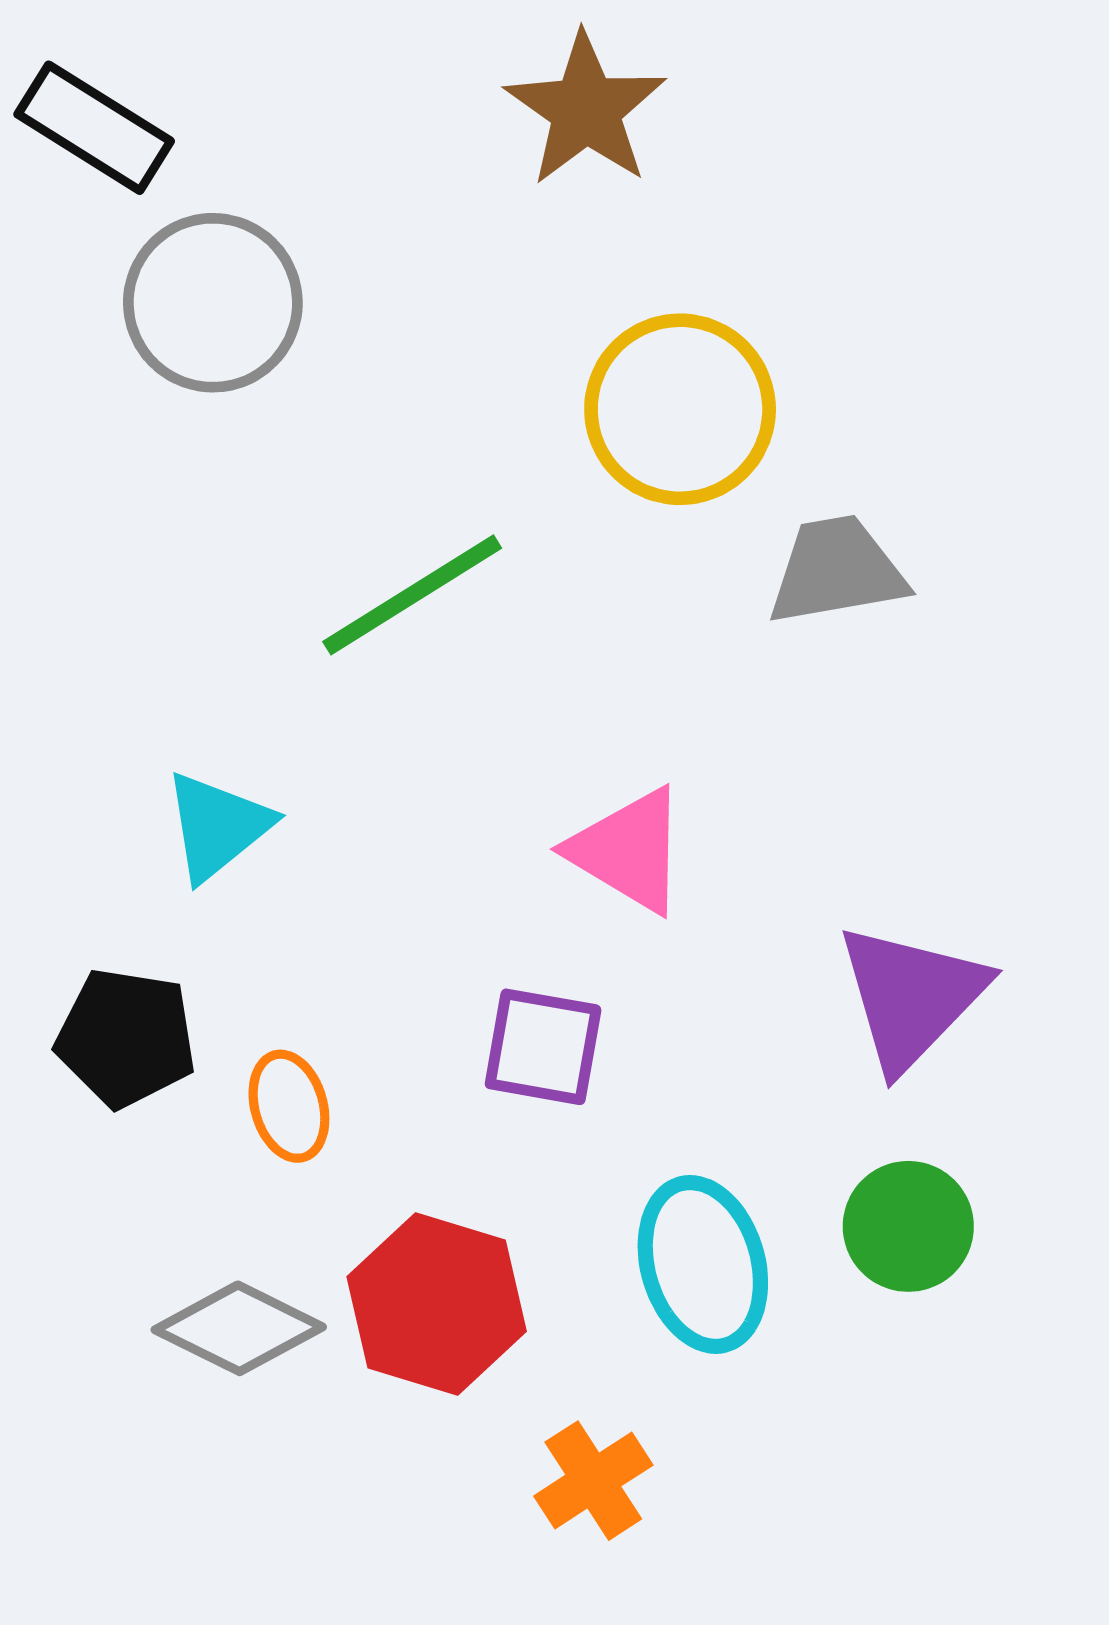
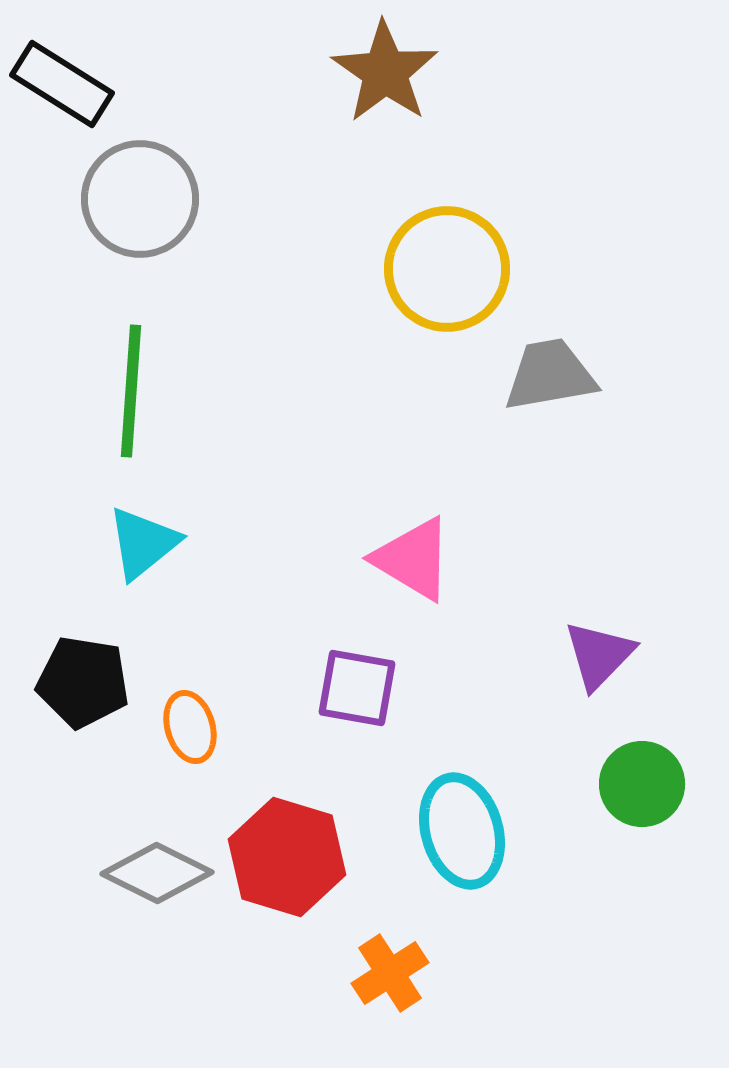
green line: (412, 595) -> (131, 391), moved, turned -54
purple triangle: (911, 997) -> (599, 655), size x0.7
green circle: (908, 1226) -> (642, 784), moved

